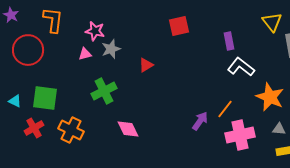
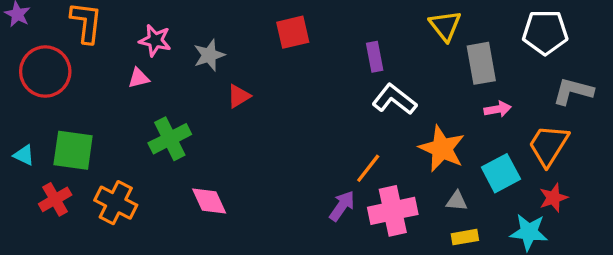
gray star: (111, 49) -> (209, 55), moved
purple arrow: (200, 121) -> (342, 206), moved

